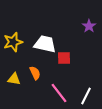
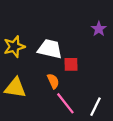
orange semicircle: (35, 73) -> (53, 81), moved
yellow triangle: (14, 79) -> (15, 88), size x1.5

